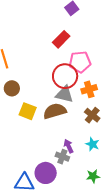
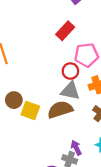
red circle: (65, 76) -> (70, 71), size x0.6
brown circle: (12, 88) -> (14, 100), moved

